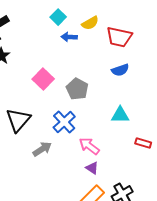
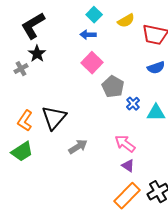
blue arrow: (69, 37) -> (88, 35), moved
pink square: (43, 79) -> (92, 63), moved
blue cross: (64, 122) -> (133, 104), moved, size x0.6

